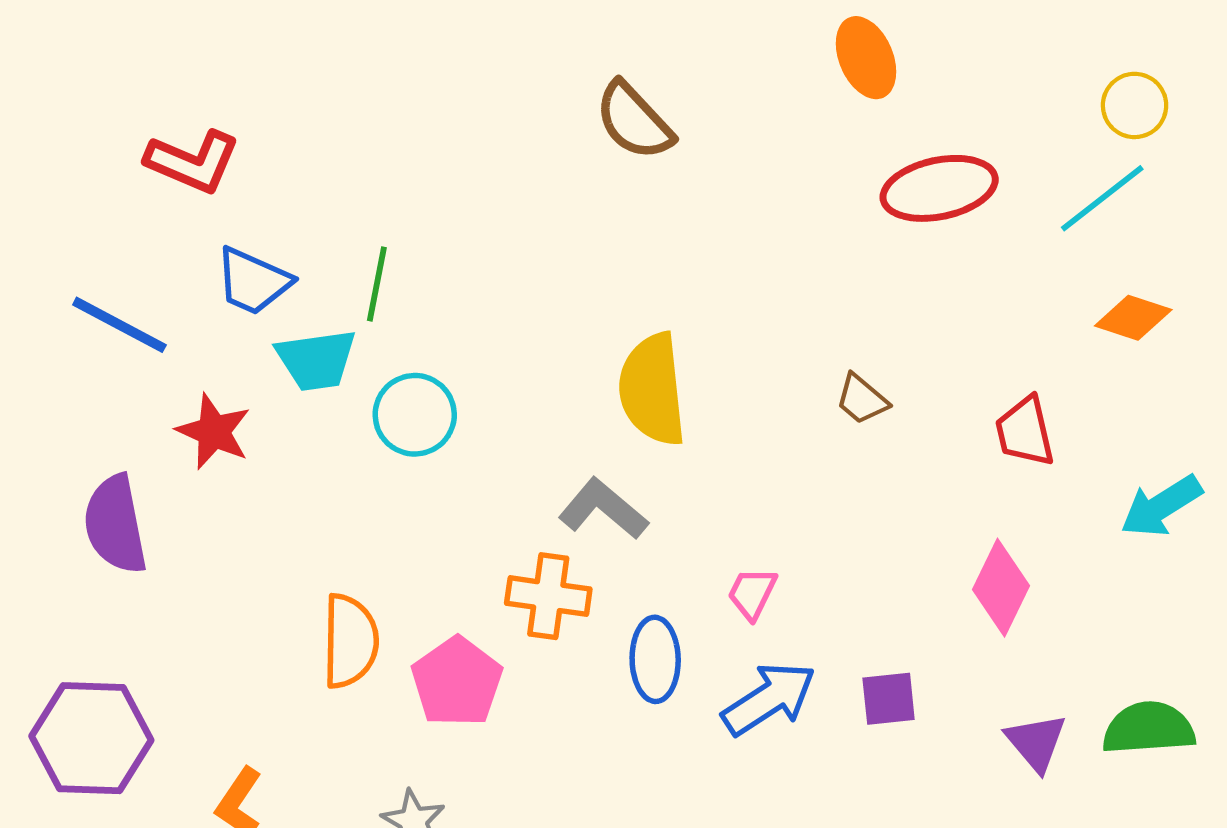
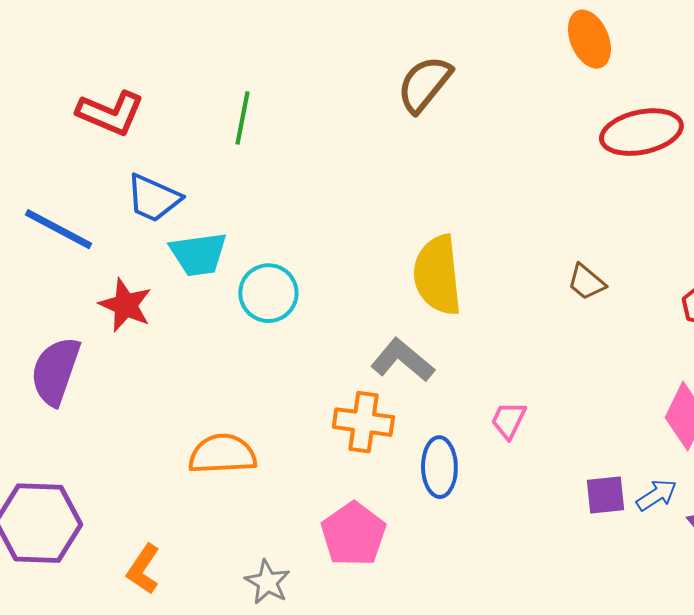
brown semicircle: (634, 121) -> (424, 84), turned 82
green line: (377, 284) -> (242, 118), moved
purple semicircle: (115, 524) -> (55, 371), turned 30
orange semicircle: (350, 641) -> (222, 454), turned -94
pink pentagon: (457, 682) -> (353, 534), moved
blue arrow: (769, 699) -> (656, 495), moved, size x0.6

